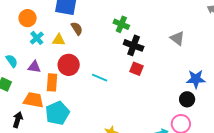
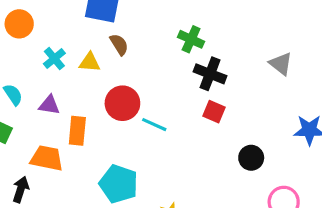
orange circle: (28, 18) -> (19, 24), moved
red circle: (69, 65) -> (122, 103), moved
black circle: (187, 99) -> (251, 158), moved
cyan pentagon: (57, 113) -> (119, 184), moved, turned -30

